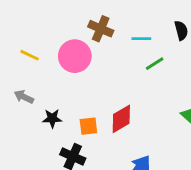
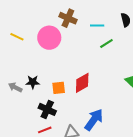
gray arrow: (24, 97) -> (15, 87), moved

